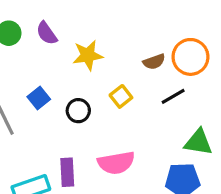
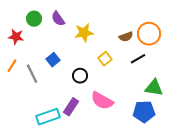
black circle: (78, 111) -> (80, 76), moved
pink semicircle: (116, 163) -> (102, 101), turned 40
purple rectangle: (67, 172) -> (71, 107), turned 36

